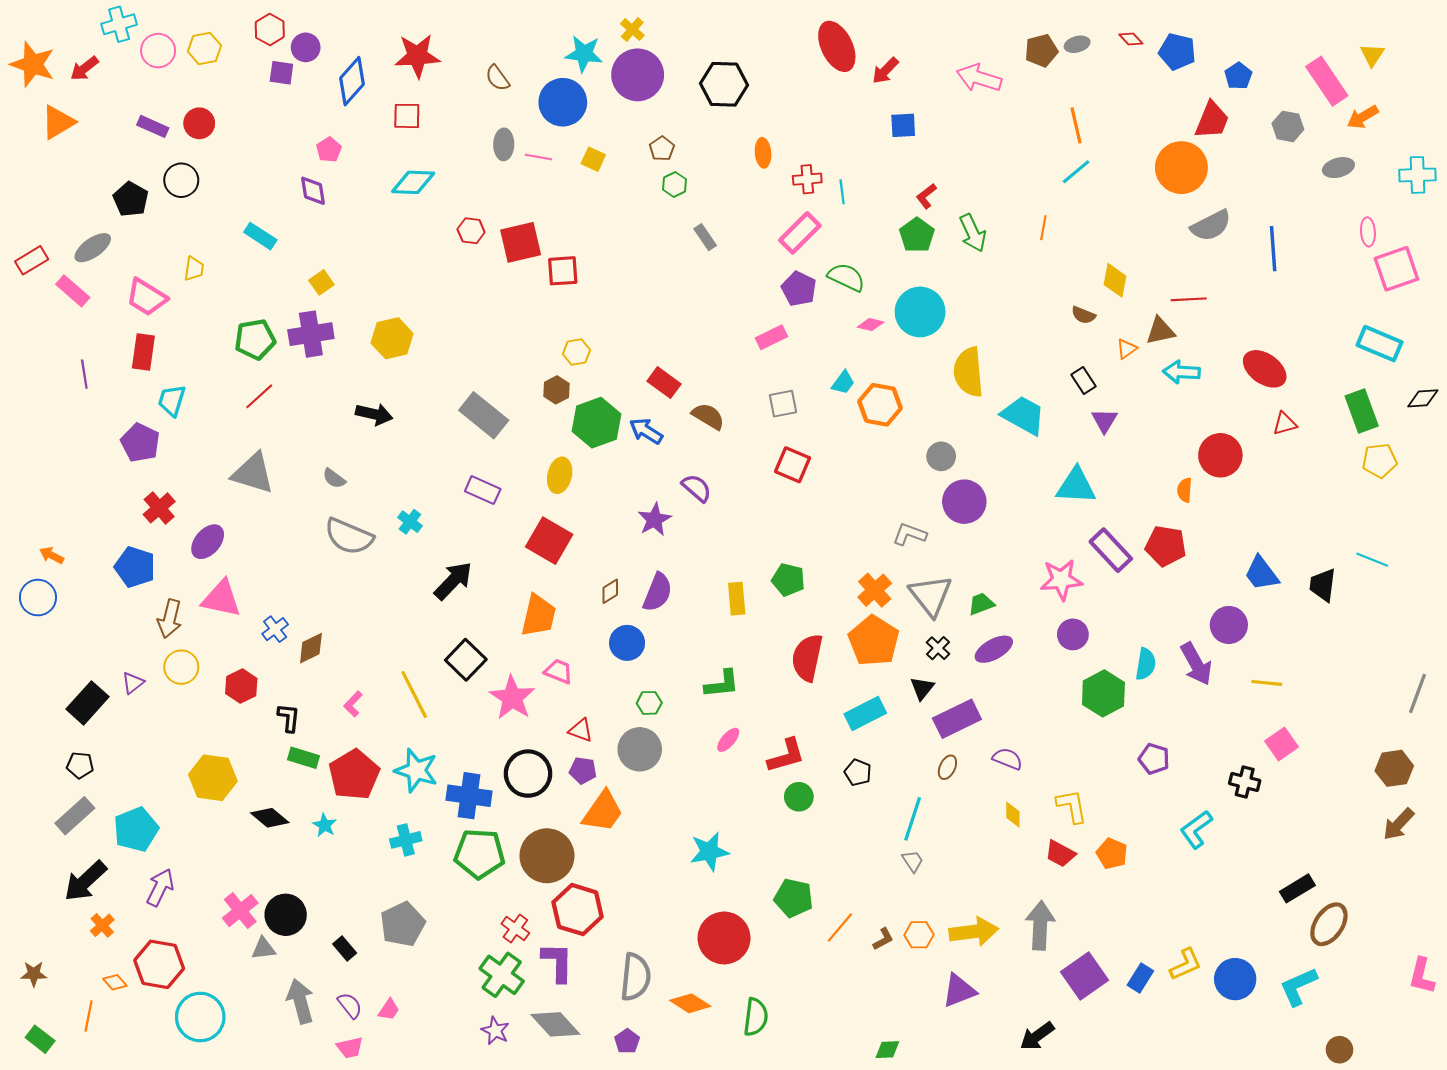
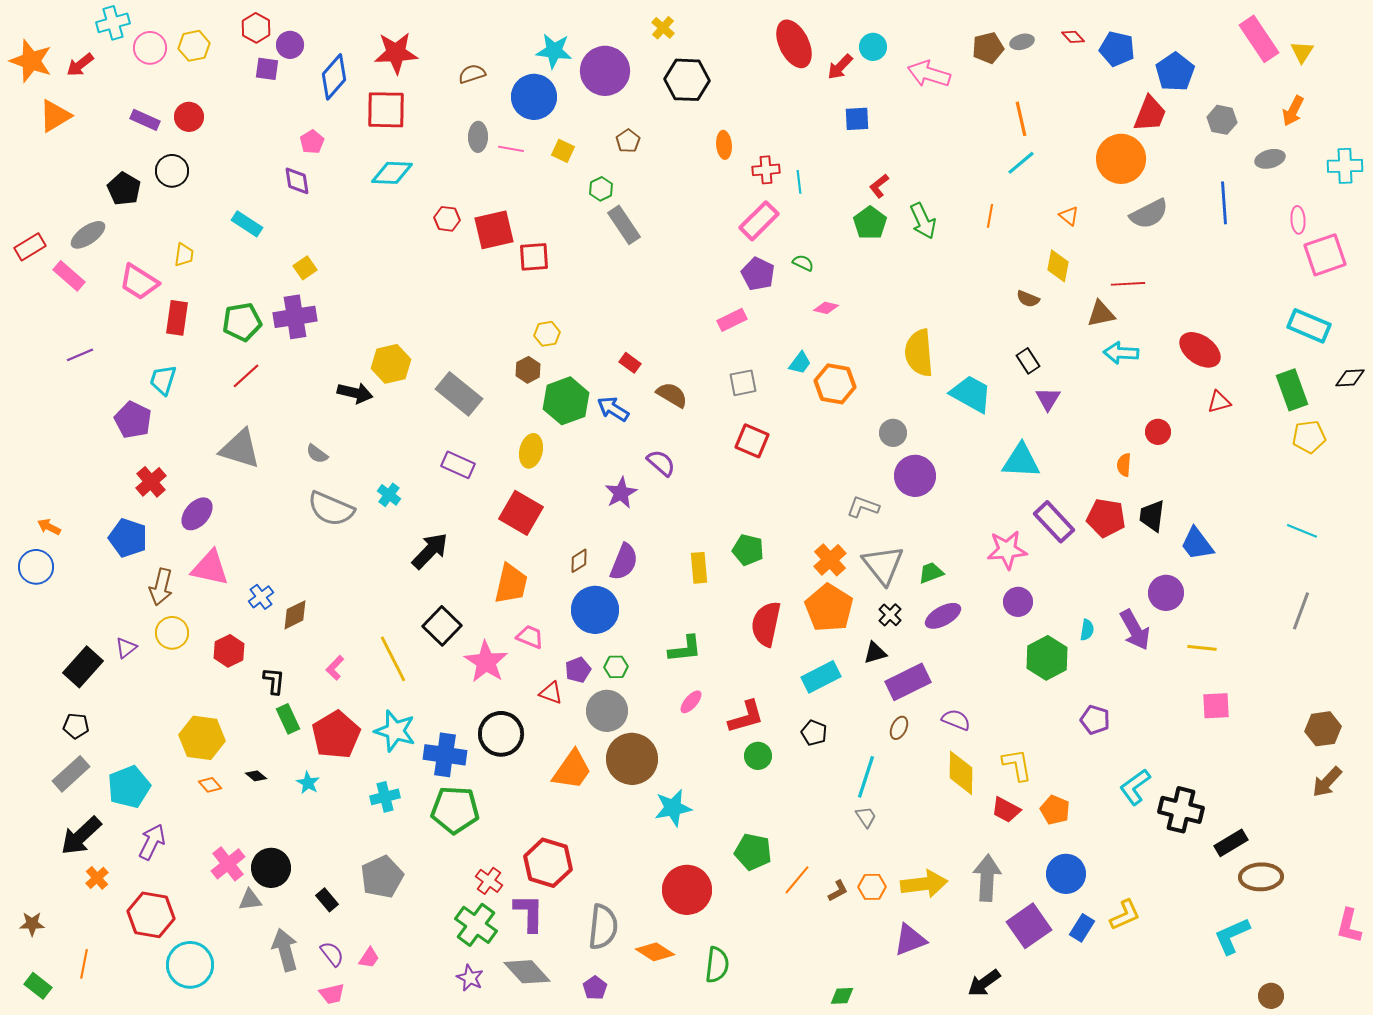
yellow cross: (632, 30) -> (663, 28), moved
blue pentagon: (1238, 76) -> (1175, 72), size x1.5
brown semicircle: (497, 78) -> (472, 74), turned 108
pink rectangle: (1327, 81) -> (1259, 39), moved
red square: (407, 116) -> (386, 110), size x1.5
orange arrow: (1363, 117) -> (1293, 111), turned -32
green hexagon: (674, 184) -> (601, 189), moved
gray rectangle: (705, 237) -> (624, 225), moved, size x1.5
blue line: (1273, 249) -> (1224, 203), moved
green semicircle: (846, 277) -> (803, 263), size x0.6
cyan circle: (920, 312) -> (873, 47), moved, size x0.6
yellow hexagon: (392, 338) -> (391, 364), moved
orange triangle: (1127, 349) -> (1069, 216), moved, turned -45
red rectangle: (143, 352) -> (177, 318), moved
purple line: (84, 374) -> (80, 355), turned 76
red rectangle: (664, 383) -> (630, 363), size x0.7
red circle: (1220, 455) -> (1158, 432), size x0.6
black trapezoid: (1323, 585) -> (1152, 516), moved
blue circle: (627, 643) -> (595, 610), size x1.4
cyan semicircle: (1146, 664) -> (1087, 630), size x0.7
black triangle: (922, 688) -> (875, 653), turned 35
gray line: (1417, 693) -> (1301, 611), moved
pink square: (1282, 744) -> (1216, 706), turned 32
green rectangle: (304, 758) -> (288, 719), turned 48
purple pentagon: (583, 770) -> (578, 670), moved, turned -30
black cross: (1245, 782) -> (1181, 810), moved, size x1.5
yellow diamond: (1013, 815) -> (961, 773), size x1.8
black diamond: (270, 818) -> (256, 776), size x0.6
brown circle: (547, 856) -> (632, 759), moved
brown ellipse: (1329, 924) -> (1261, 877), turned 54
blue circle: (1235, 979) -> (1066, 874), moved
orange diamond: (115, 982) -> (210, 785), moved

